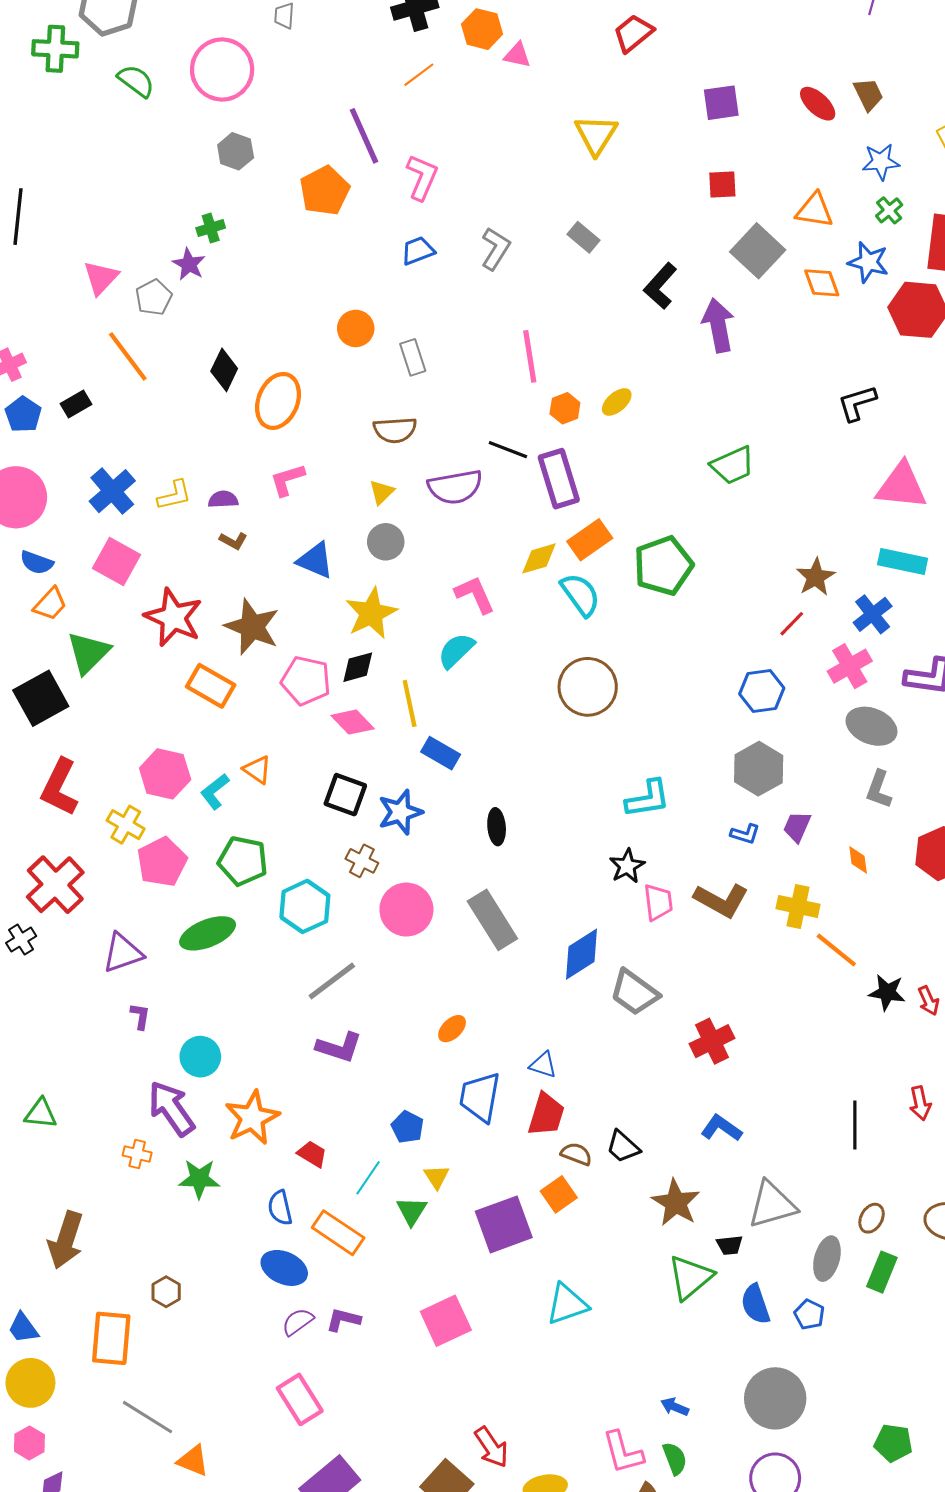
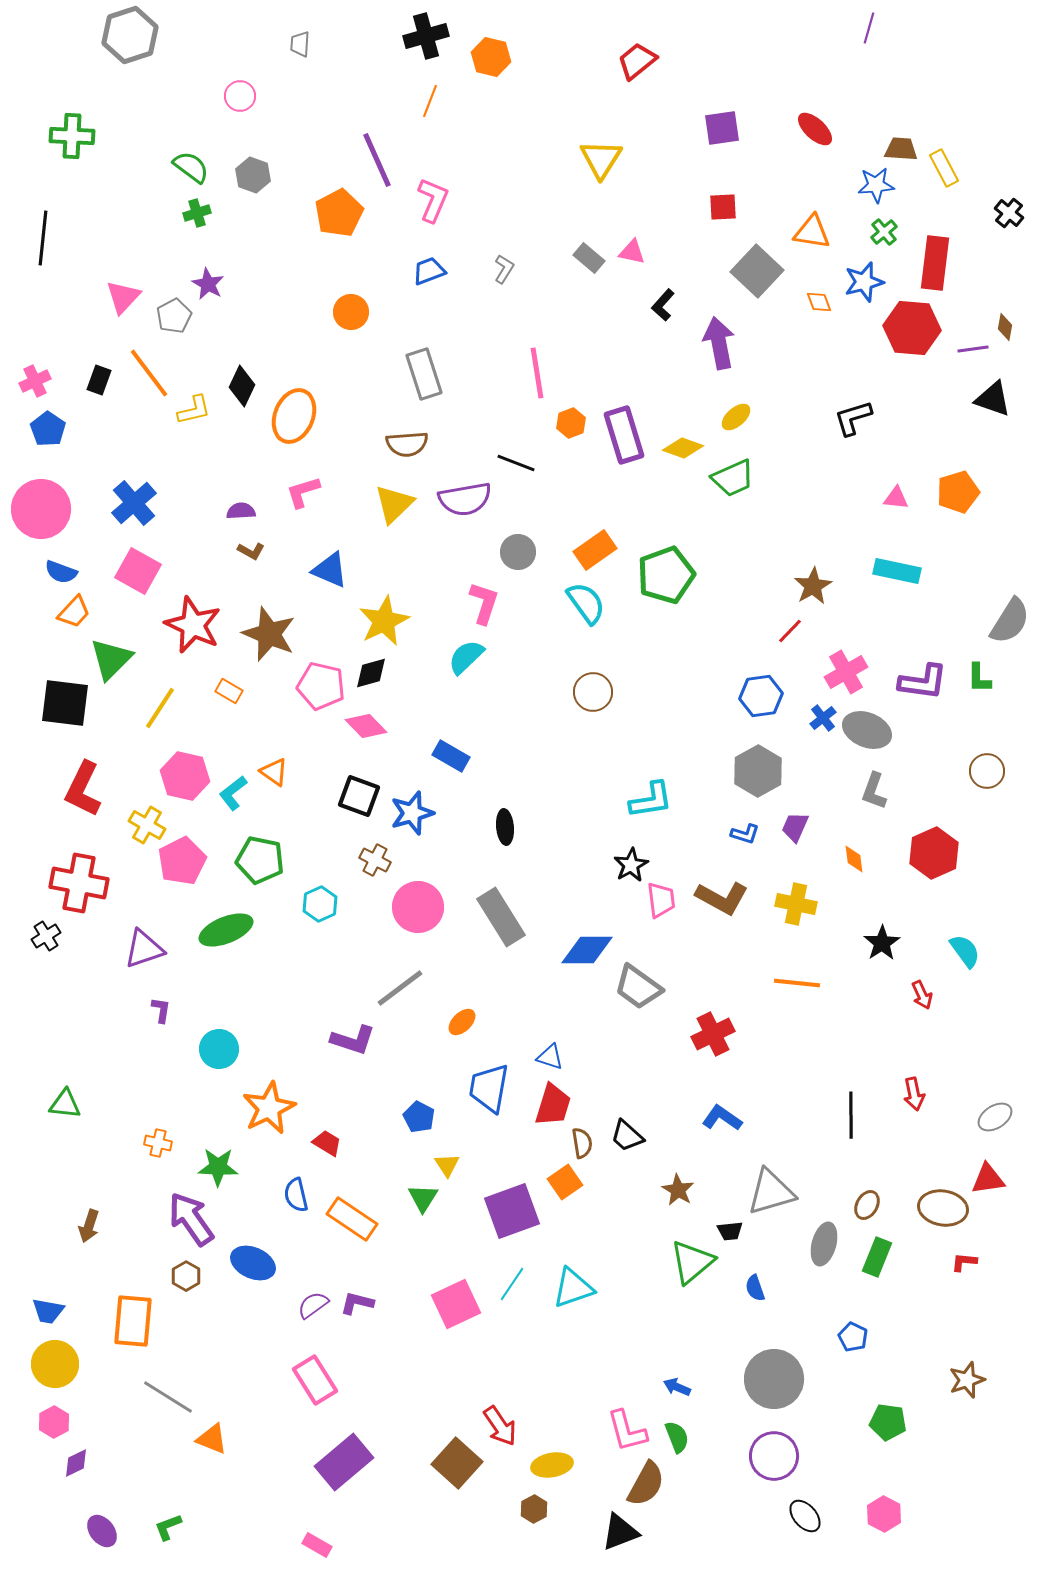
green cross: (55, 49) -> (72, 136), moved
pink triangle: (517, 55) -> (632, 252), moved
pink circle: (222, 69) -> (240, 96), size x0.5
orange line: (419, 75) -> (430, 101), turned -32
green semicircle: (136, 81) -> (191, 167), moved
brown trapezoid: (868, 94) -> (901, 149), moved, turned -60
green cross: (211, 228) -> (197, 213), moved
gray L-shape: (496, 249) -> (504, 269), size x0.7
blue star: (868, 262) -> (864, 282), turned -30
orange diamond: (822, 283) -> (819, 302), size x0.7
black L-shape: (660, 286) -> (663, 305), size x0.7
orange circle: (356, 328) -> (351, 312), moved
gray rectangle: (413, 357) -> (424, 374), size x1.4
yellow ellipse: (617, 402) -> (736, 417), moved
black rectangle: (76, 404) -> (99, 380), moved, turned -40
purple rectangle: (559, 479) -> (624, 435), moved
pink triangle: (902, 486) -> (896, 498), size x0.5
yellow triangle: (382, 492) -> (394, 504), size x1.6
yellow L-shape: (174, 495) -> (194, 410), moved
gray circle: (386, 542) -> (518, 552), moved
yellow diamond: (539, 558) -> (683, 448), moved, turned 36
pink L-shape: (475, 595) -> (484, 603), turned 42
blue cross: (873, 614) -> (823, 718), moved, size x0.7
orange rectangle: (211, 686) -> (229, 691), size x0.6
brown circle: (588, 687) -> (593, 692), size x0.7
black square: (41, 698) -> (65, 703), turned 36
yellow line: (410, 703) -> (160, 708), moved, turned 45
red cross: (55, 885) -> (79, 883), turned -36
cyan hexagon: (305, 906) -> (320, 904), size x0.7
orange line: (836, 950) -> (797, 983), moved, turned -33
blue diamond: (581, 954) -> (587, 950), turned 32
gray line: (332, 981) -> (400, 988), moved
black star: (887, 992) -> (882, 943), moved, turned 30
purple arrow: (171, 1108) -> (191, 1219), moved
brown semicircle: (576, 1154) -> (582, 1143), turned 60
cyan line: (368, 1178) -> (512, 1284), moved
brown star: (676, 1203) -> (678, 1190), size x0.7
brown arrow: (66, 1240) -> (89, 1226), size x0.6
blue ellipse: (284, 1268) -> (253, 1263), moved
blue semicircle: (756, 1304) -> (755, 1288), size x0.7
blue pentagon: (809, 1315) -> (853, 1337), moved
blue trapezoid: (23, 1328) -> (48, 1311), turned -44

